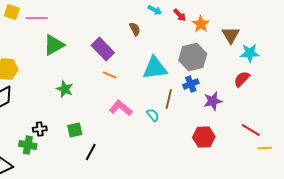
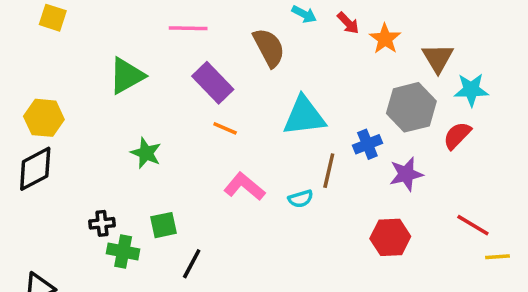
pink line: (37, 18) -> (188, 28), moved
brown semicircle: (135, 29) -> (269, 48), size x1.6
gray hexagon: (193, 57) -> (411, 107), moved
cyan semicircle: (153, 115) -> (301, 199), turned 112
green cross: (28, 145) -> (123, 251), moved

